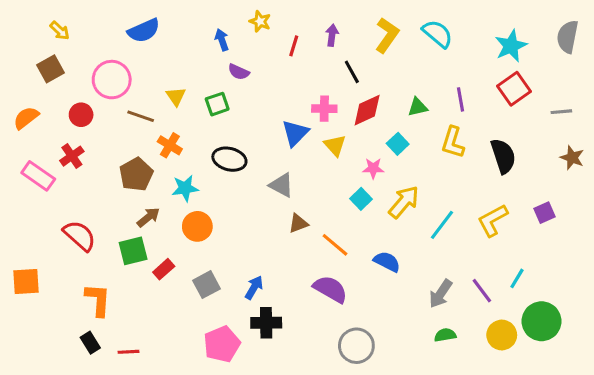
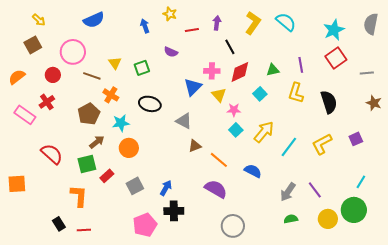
red line: (294, 46) -> (192, 30), turned 64
purple semicircle: (239, 72) -> (171, 52), moved
pink star: (373, 168) -> (234, 110), moved
cyan line: (517, 278) -> (361, 182), moved
orange L-shape: (98, 300) -> (79, 196), moved

